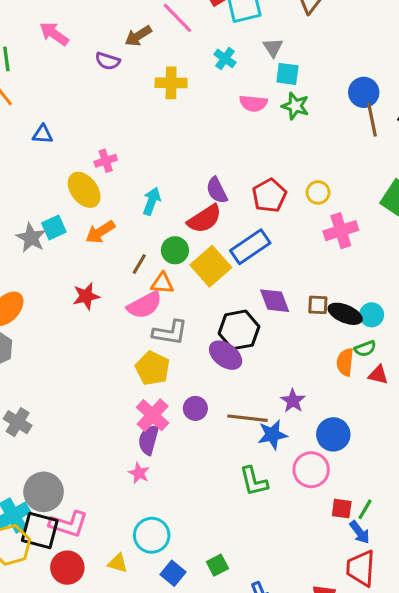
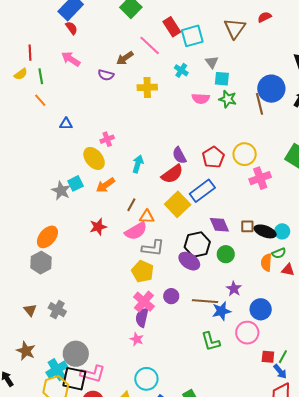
blue circle: (364, 92) -> (271, 89), size x1.4
brown line: (372, 120) -> (259, 104), moved
yellow circle: (318, 192) -> (245, 154), size x1.5
green circle: (175, 250) -> (226, 254), moved

